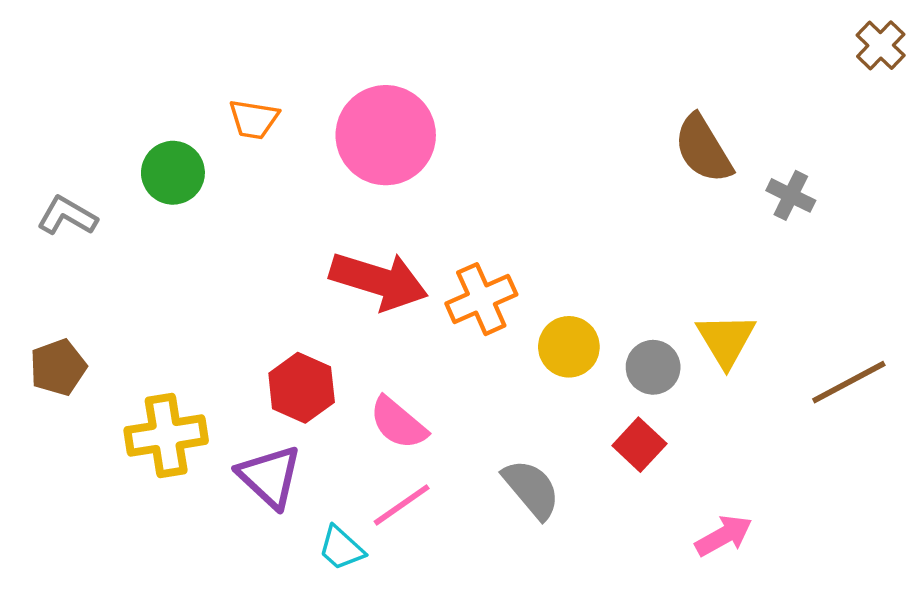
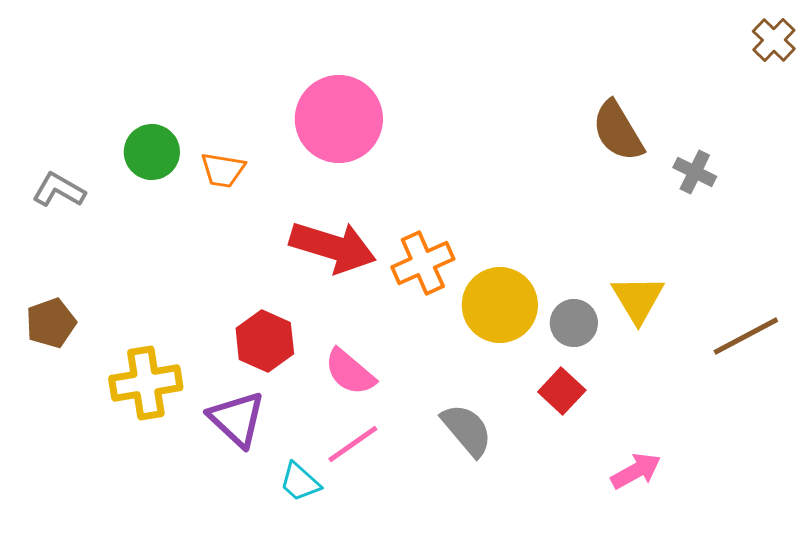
orange trapezoid: (254, 119) -> (223, 170), moved
yellow circle: (569, 347) -> (500, 305), size x1.4

